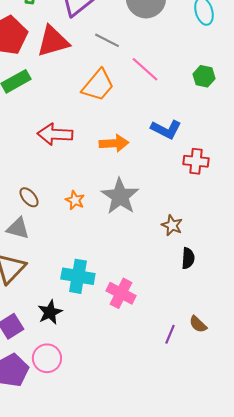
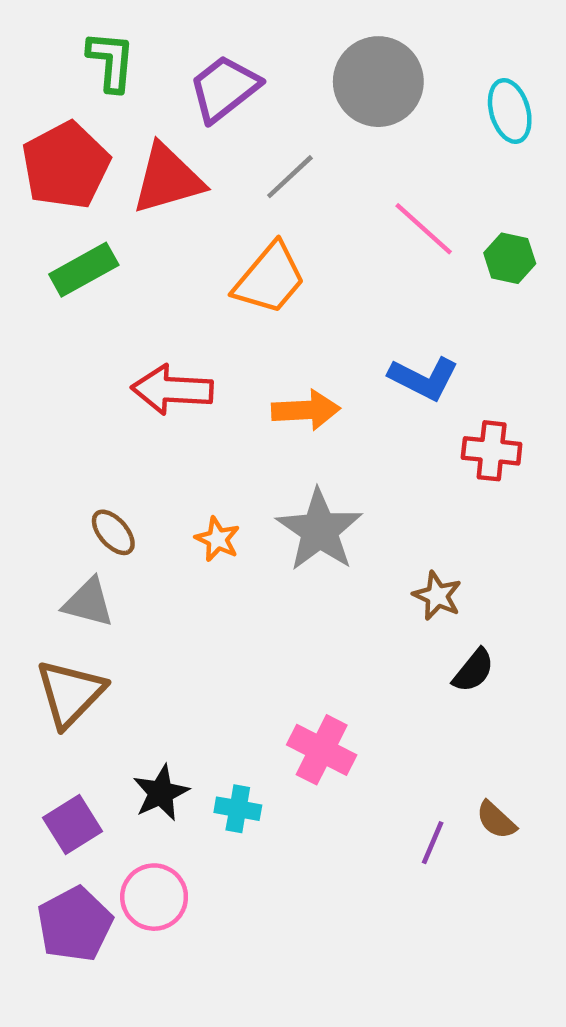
gray line: (107, 40) -> (290, 177), turned -70
pink line: (145, 69) -> (424, 229), moved
black semicircle: (188, 258) -> (473, 671), turned 35
cyan cross: (78, 276) -> (238, 809), moved, size x0.6

